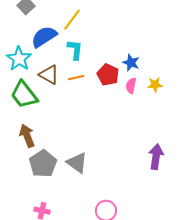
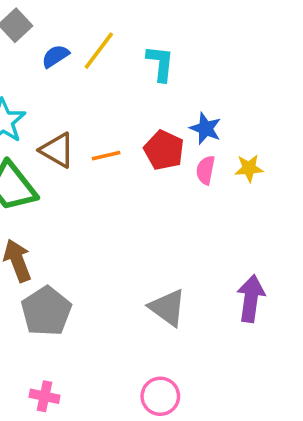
blue semicircle: (44, 37) -> (55, 56), moved, size x0.6
cyan L-shape: (75, 50) -> (160, 63), moved
gray triangle: (77, 163) -> (168, 308), moved

